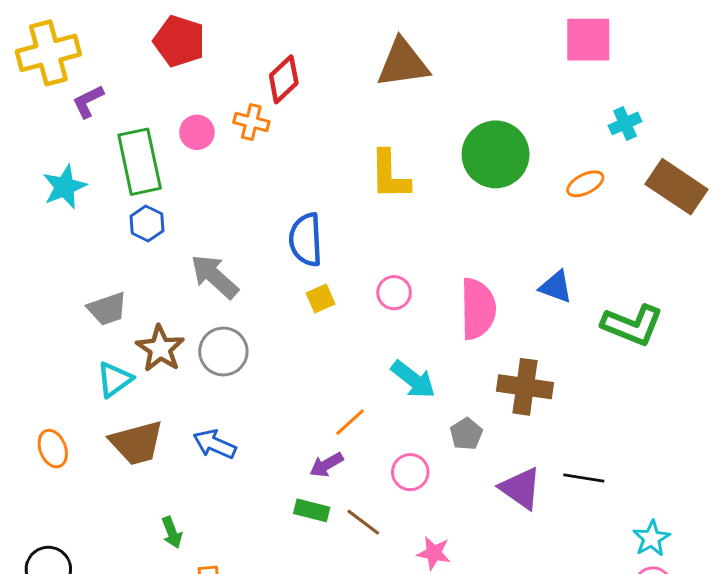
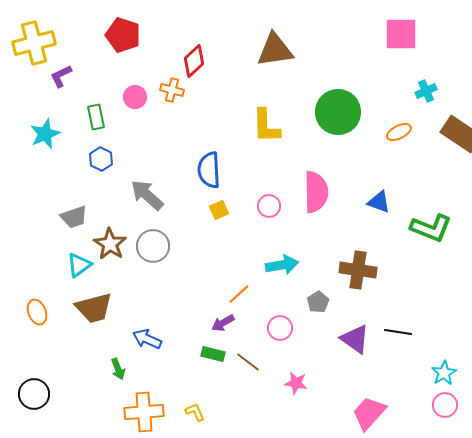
green rectangle: (140, 162) -> (96, 117), size x0.6
pink semicircle: (478, 309) -> (316, 192), moved
cyan arrow: (413, 379) -> (282, 265), turned -48
blue arrow: (215, 444) -> (147, 339), moved

